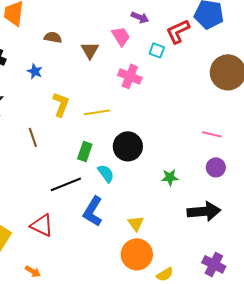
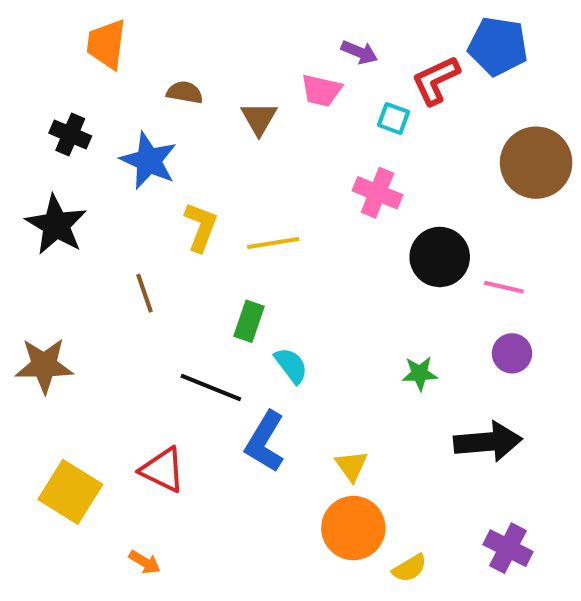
pink trapezoid: (121, 36) -> (321, 90), turned 135
blue star: (35, 71) -> (149, 161), size x1.8
pink cross: (130, 76) -> (377, 193), moved
black circle: (128, 146) -> (440, 257), moved
black line: (66, 184) -> (211, 387), turned 44

